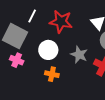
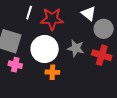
white line: (32, 16) -> (29, 13), moved
white circle: (48, 50) -> (45, 49), size x1.4

